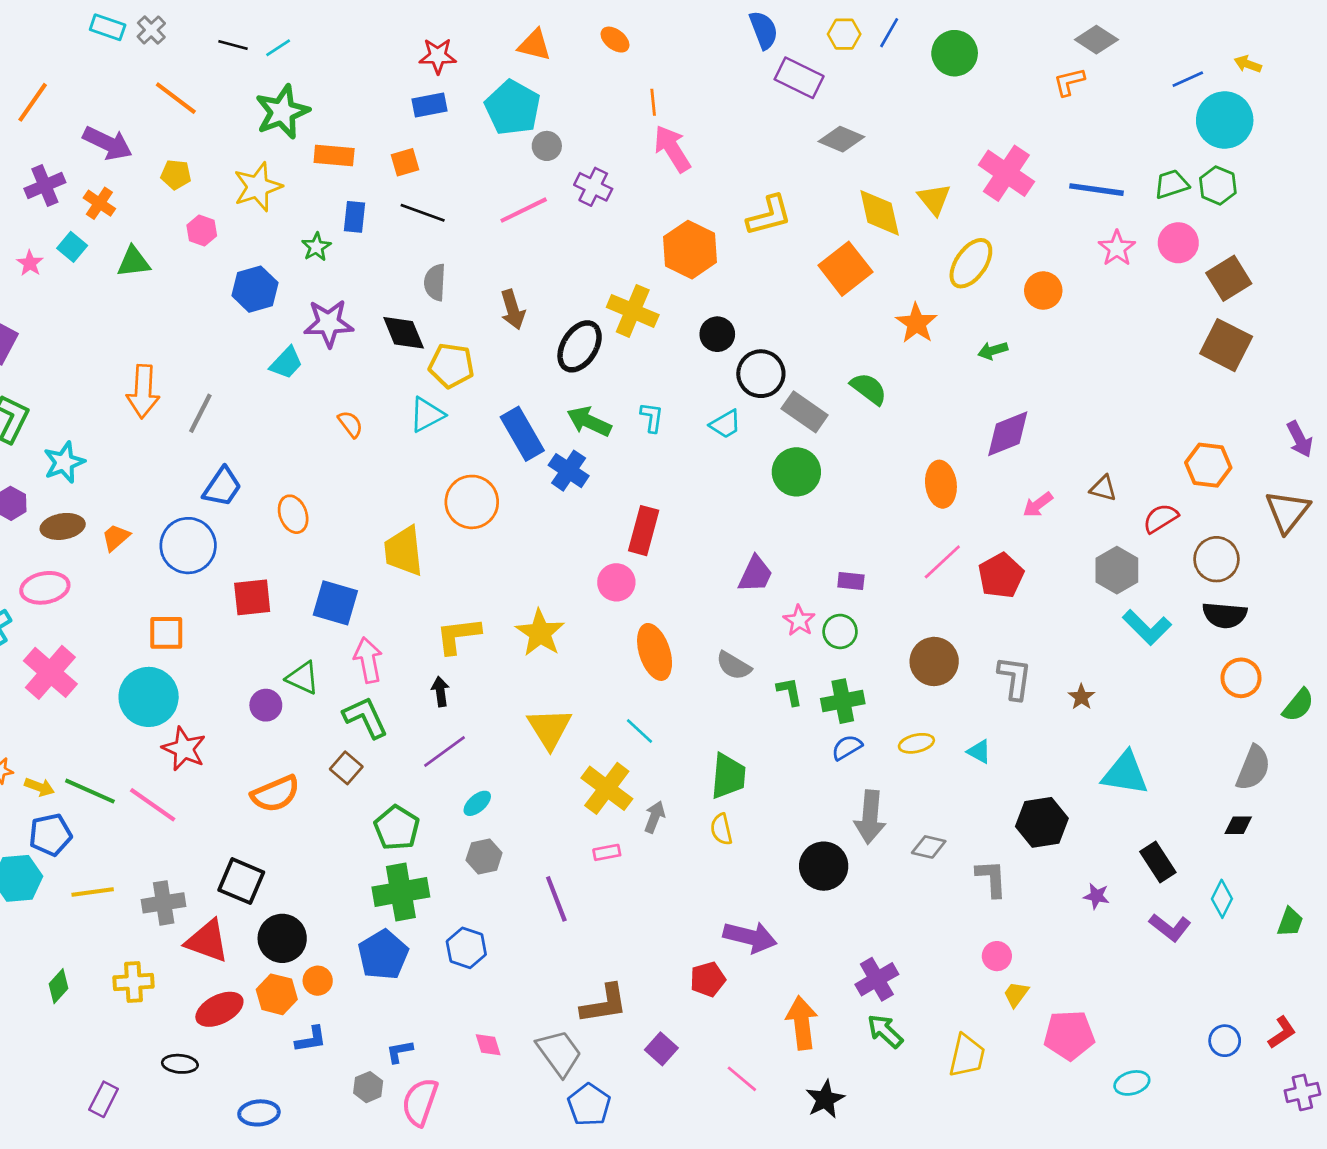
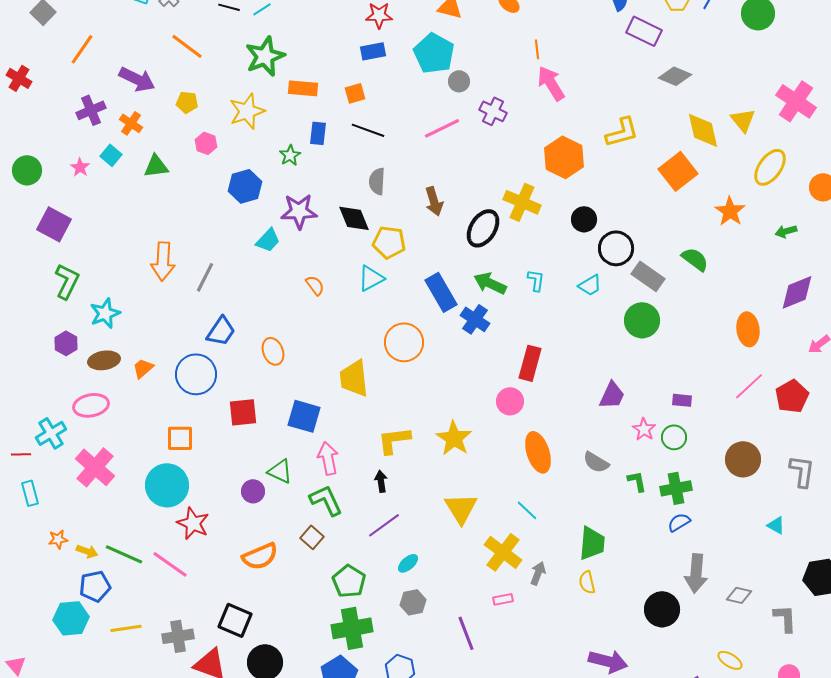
yellow ellipse: (916, 743) -> (730, 660), moved, turned 45

